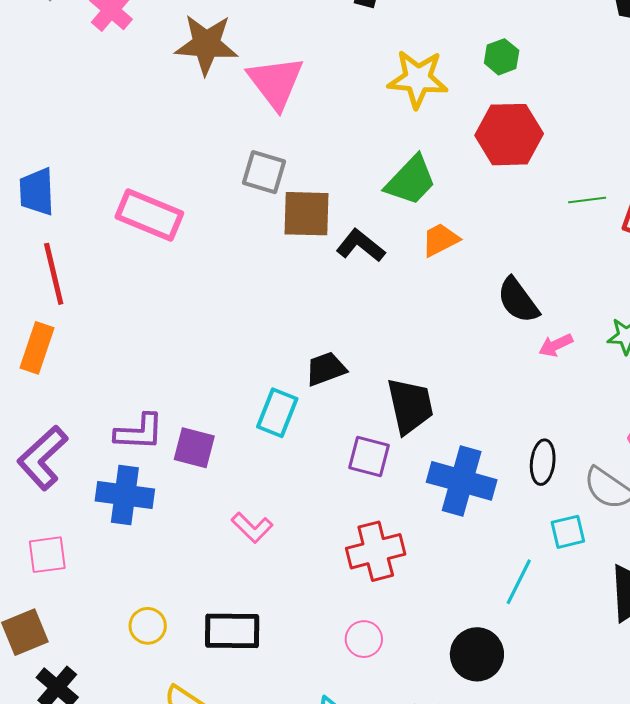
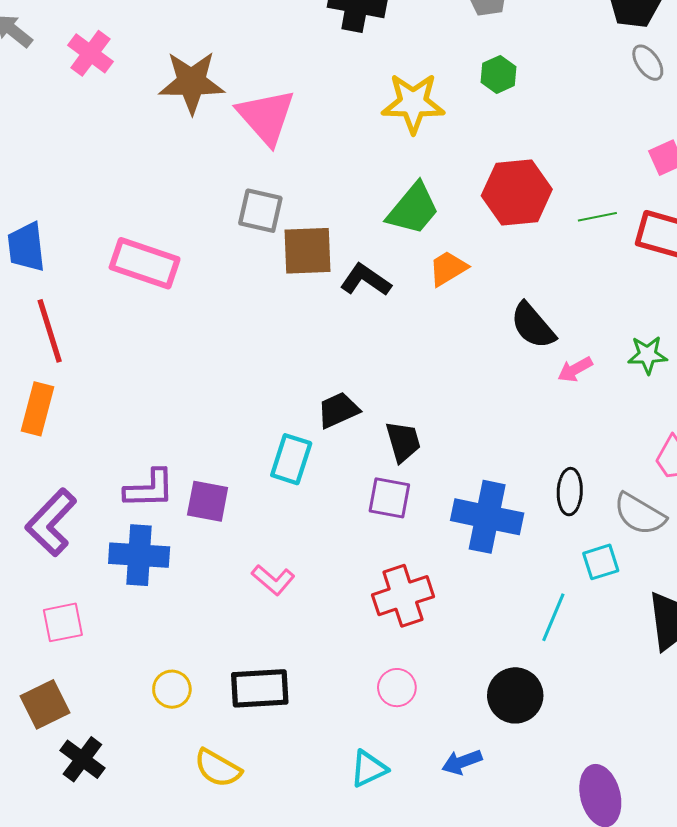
red hexagon: (509, 135) -> (517, 193), moved
black trapezoid: (410, 406) -> (403, 442), moved, size x0.7

